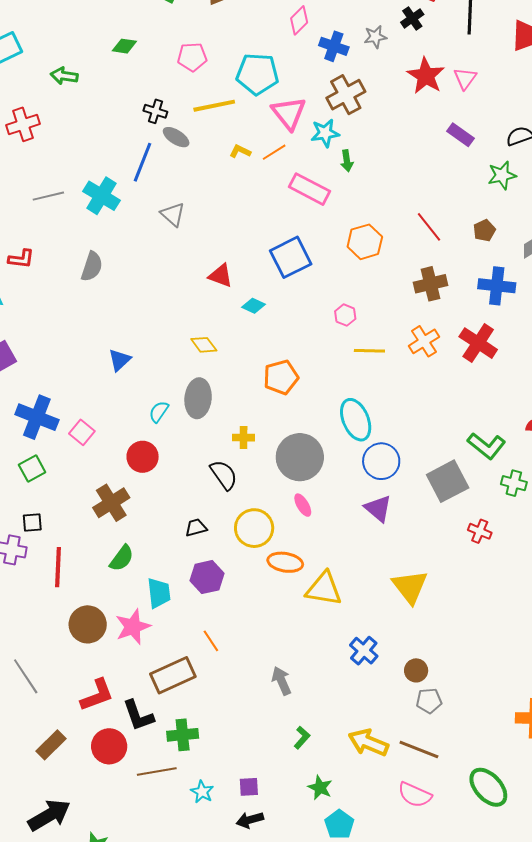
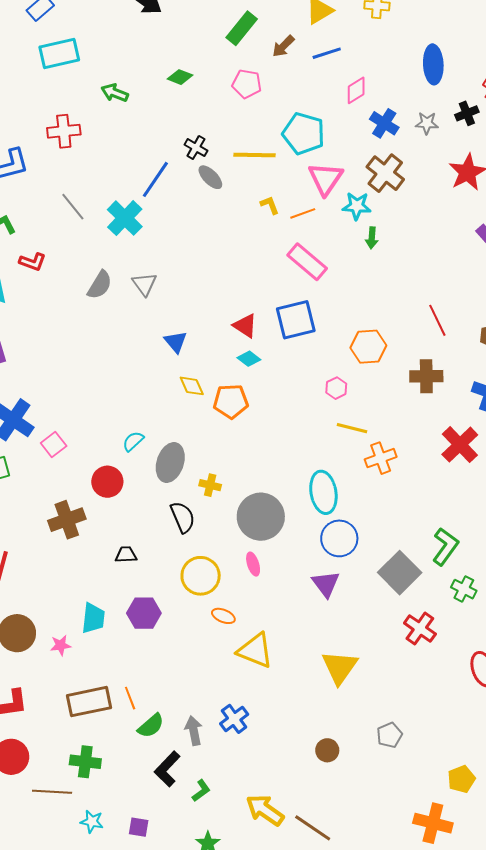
pink pentagon: (192, 57) -> (247, 84), moved
brown cross: (346, 95) -> (385, 173), turned -36
yellow L-shape: (240, 151) -> (270, 205), turned 30
blue line: (143, 162) -> (155, 179), moved
pink rectangle: (309, 189) -> (307, 262), moved
gray line: (48, 196) -> (73, 207), turned 52
gray triangle: (173, 214) -> (144, 284), moved
orange hexagon: (365, 242) -> (368, 347), moved
red triangle: (221, 276) -> (245, 326), moved
orange cross: (424, 341) -> (381, 458), moved
blue triangle: (120, 360) -> (176, 342), moved, turned -40
orange pentagon: (281, 377) -> (231, 401), moved
gray ellipse: (198, 398) -> (170, 462), moved
green L-shape: (486, 446) -> (445, 547), turned -105
gray square: (448, 481) -> (400, 573), turned -30
black trapezoid: (196, 528) -> (126, 555), moved
red cross: (480, 531) -> (420, 629), size x1.4
green semicircle: (122, 558) -> (151, 726), moved
orange ellipse: (285, 562) -> (223, 616), size x0.7
pink star: (133, 627) -> (61, 645), size x0.6
orange line: (211, 641) -> (130, 698), moved
blue cross: (364, 651) -> (234, 719), moved
gray pentagon: (429, 701) -> (389, 735), moved, turned -30
black L-shape: (138, 715) -> (167, 769), moved, turned 51
cyan star: (202, 792) -> (92, 822), turned -30

